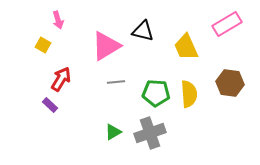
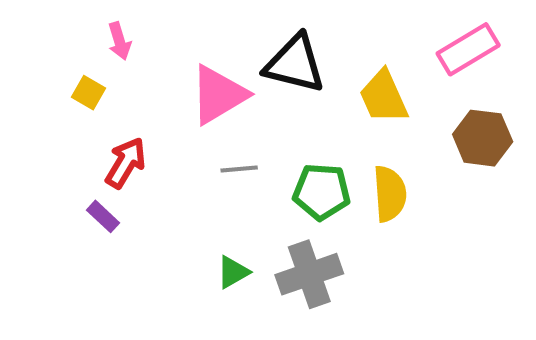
black triangle: (143, 31) -> (295, 64), size x1.4
brown hexagon: (230, 83) -> (483, 138), moved

